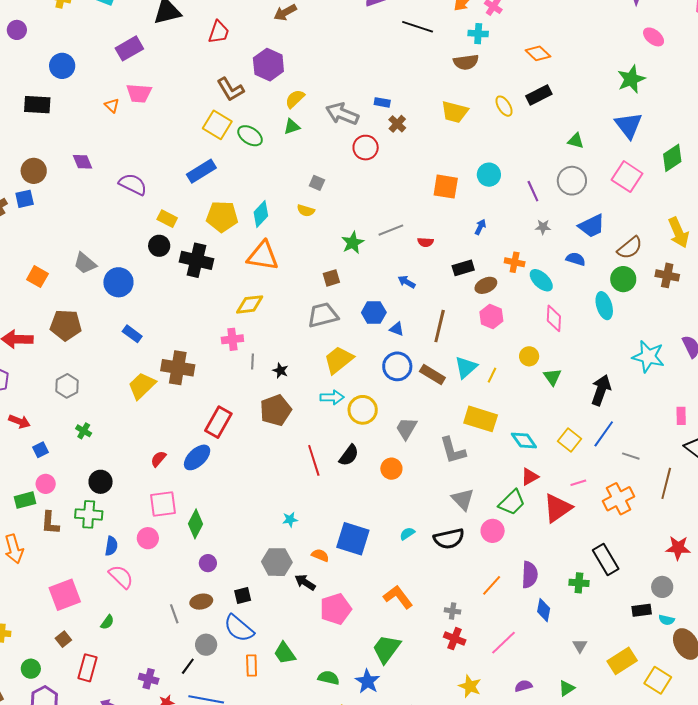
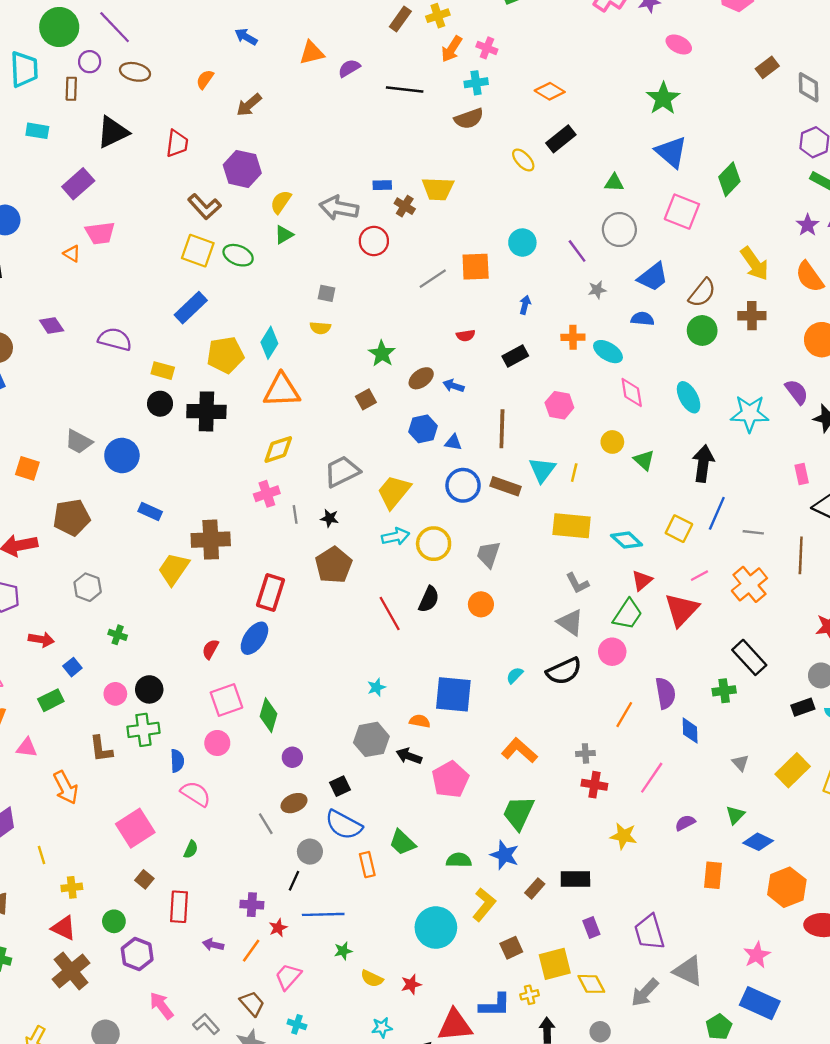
yellow trapezoid: (455, 112) -> (438, 189), moved
gray line: (391, 230) -> (433, 279), moved
brown ellipse: (486, 285) -> (421, 378), moved
cyan ellipse: (604, 306) -> (689, 397), moved
gray trapezoid: (323, 315) -> (342, 471), moved
gray L-shape: (453, 450) -> (577, 583), moved, size x0.7
pink circle: (46, 484) -> (115, 694), moved
green rectangle: (25, 500) -> (51, 700), moved

